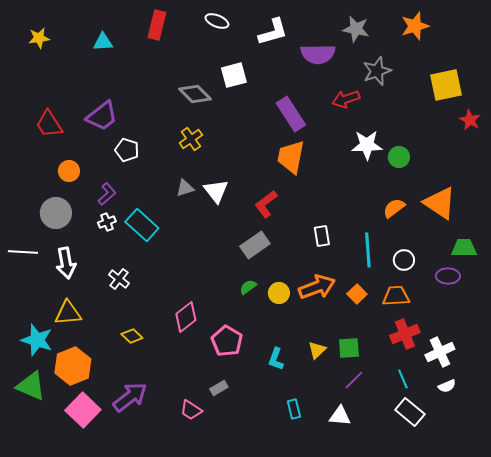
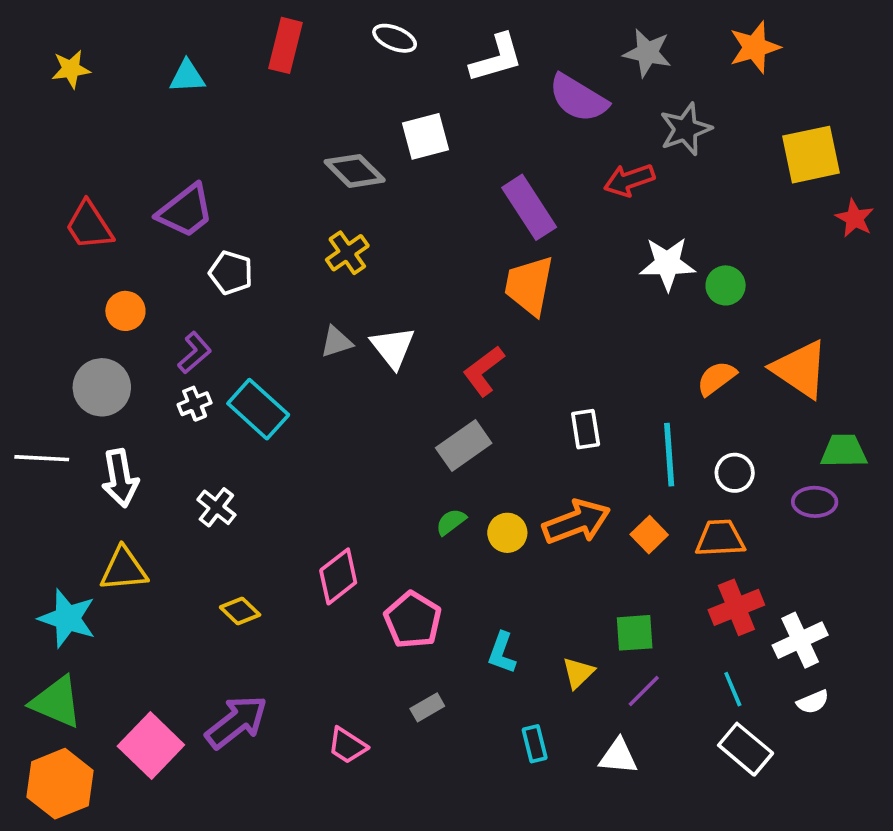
purple semicircle: (318, 54) -> (578, 98), turned 32
yellow triangle: (317, 350) -> (578, 673), moved
orange hexagon: (73, 366) -> (60, 784), moved
gray rectangle: (219, 388) -> (427, 707), moved

